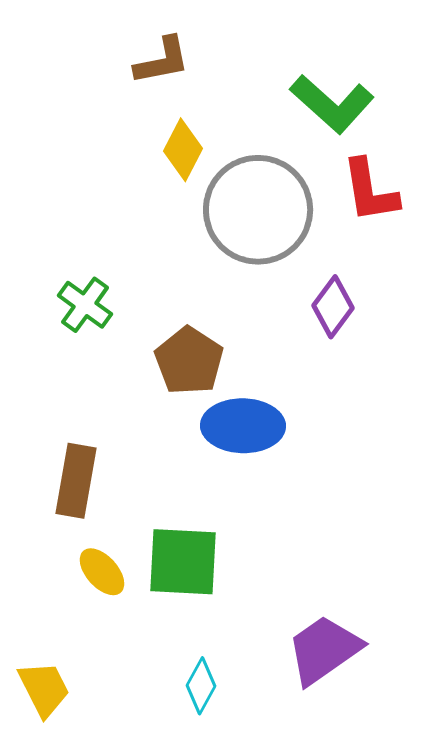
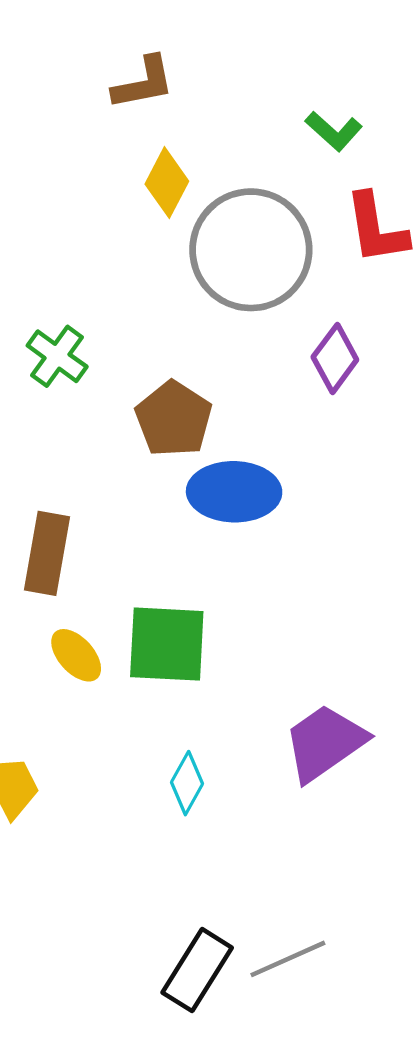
green L-shape: (332, 104) -> (334, 131), size x0.6

